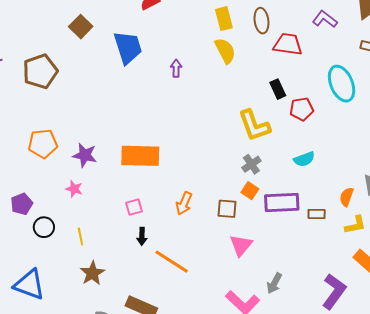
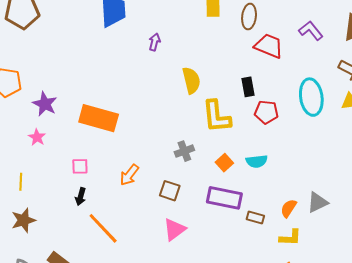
yellow semicircle: (225, 51) -> (191, 80), moved
gray cross: (251, 164) -> (184, 151), moved
pink star: (74, 189) -> (37, 137), moved
orange square: (250, 191) -> (224, 163), moved

